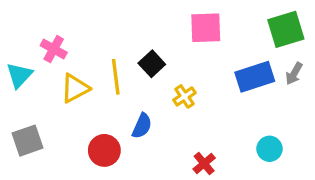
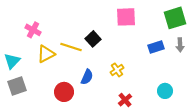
gray arrow: (294, 74) -> (180, 45), turned -32
cyan triangle: (19, 75) -> (12, 61), moved
yellow line: (116, 77) -> (71, 47), turned -65
blue rectangle: (255, 77) -> (156, 47), size x0.7
yellow cross: (184, 96) -> (117, 70), moved

